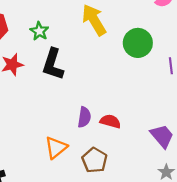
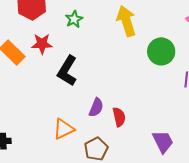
black L-shape: (53, 64) -> (67, 71), moved
red semicircle: (110, 121) -> (119, 117), turned 48

